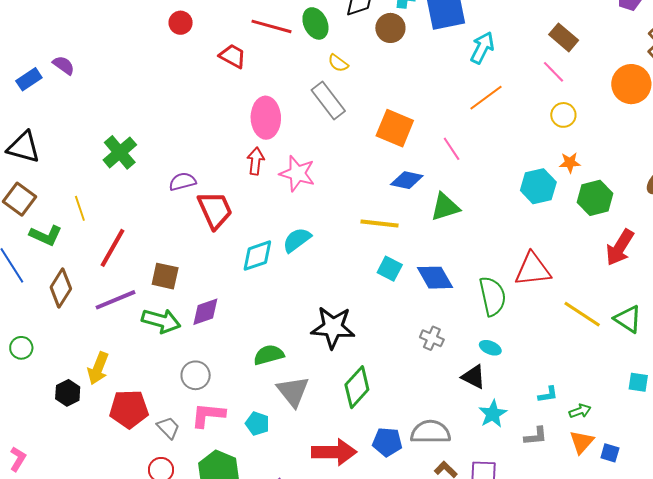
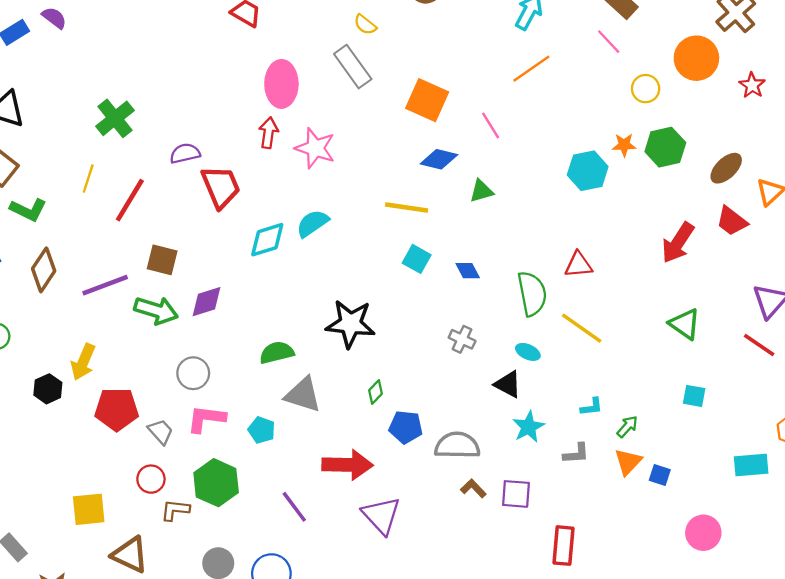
yellow circle: (563, 115) -> (646, 89), moved
green hexagon: (595, 198) -> (665, 147), moved
green triangle: (445, 207) -> (481, 191), size x0.7
yellow line: (80, 208) -> (88, 179), moved, turned 35
red line: (113, 248) -> (130, 200), moved
red triangle: (533, 269) -> (579, 265), size x0.7
blue diamond: (435, 278) -> (468, 271), size x0.6
yellow line: (582, 314) -> (582, 328), moved
green diamond: (357, 387) -> (376, 392), size x0.5
gray triangle: (293, 391) -> (303, 395), turned -36
green arrow: (580, 411) -> (627, 427), turned -30
blue pentagon: (387, 442) -> (406, 427), moved

